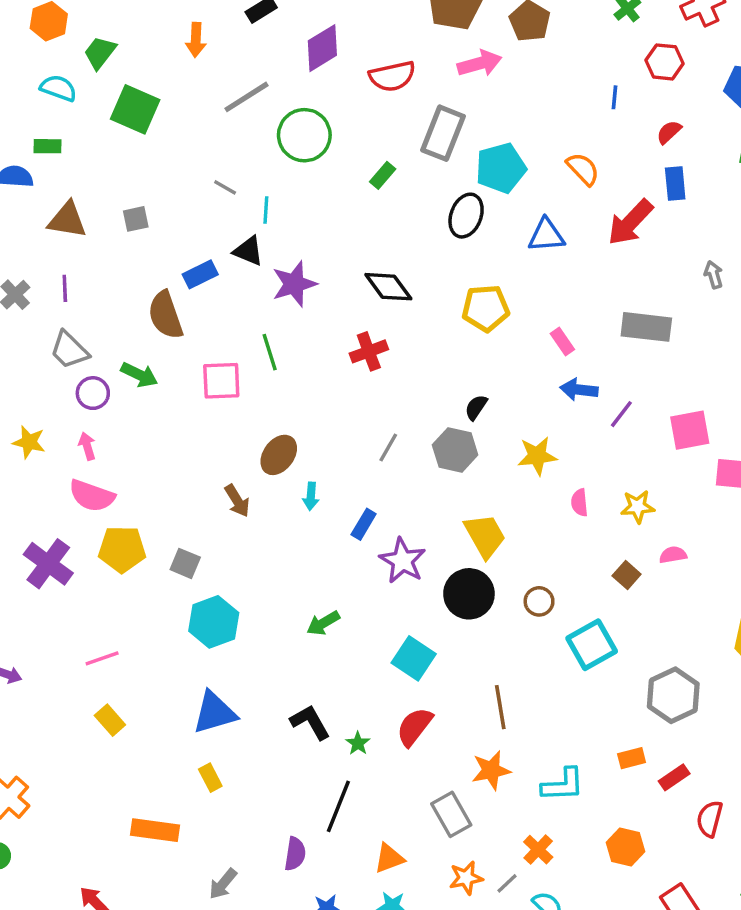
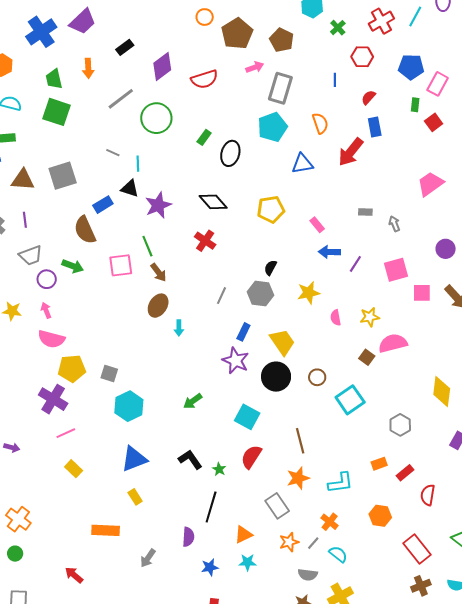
green trapezoid: (100, 53) -> (54, 79), moved, turned -45
pink arrow: (480, 63) -> (255, 67), size x0.7
gray rectangle: (443, 133) -> (280, 88), moved
orange semicircle: (583, 169) -> (320, 123), turned 30
black ellipse: (466, 216) -> (230, 153), moved
gray square: (136, 219) -> (63, 176), size x1.8
gray arrow: (714, 275) -> (394, 224), moved
gray rectangle: (646, 327) -> (365, 212), size x0.5
gray trapezoid: (69, 350) -> (31, 255), turned -60
red cross: (369, 351) -> (205, 241), turned -30
brown arrow: (237, 501) -> (158, 272), moved
blue rectangle: (364, 524) -> (243, 332), moved
pink semicircle: (673, 555) -> (393, 343), size x1.8
purple cross: (48, 564) -> (53, 399), moved
gray hexagon: (673, 695) -> (400, 425), size x0.7

